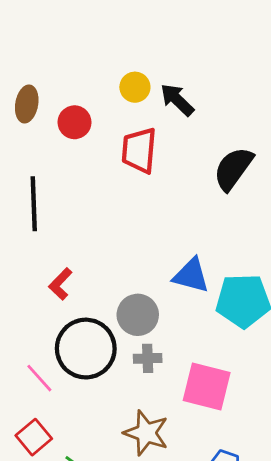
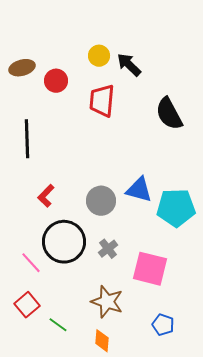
brown ellipse: (27, 104) -> (22, 68), turned 65
black semicircle: (233, 169) -> (169, 114), turned -64
gray circle: (138, 315) -> (101, 201), moved
gray cross: (148, 358) -> (108, 249), turned -36

